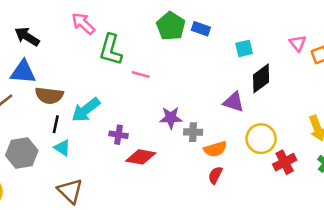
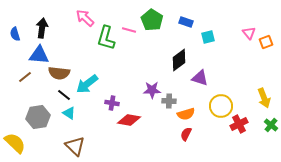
blue rectangle: (201, 29) -> (186, 22), moved
black arrow: (27, 37) -> (42, 28), turned 66
pink line: (141, 75) -> (129, 30), moved
black diamond: (261, 78) -> (179, 60), moved
black line: (56, 124) -> (64, 95), turned -64

